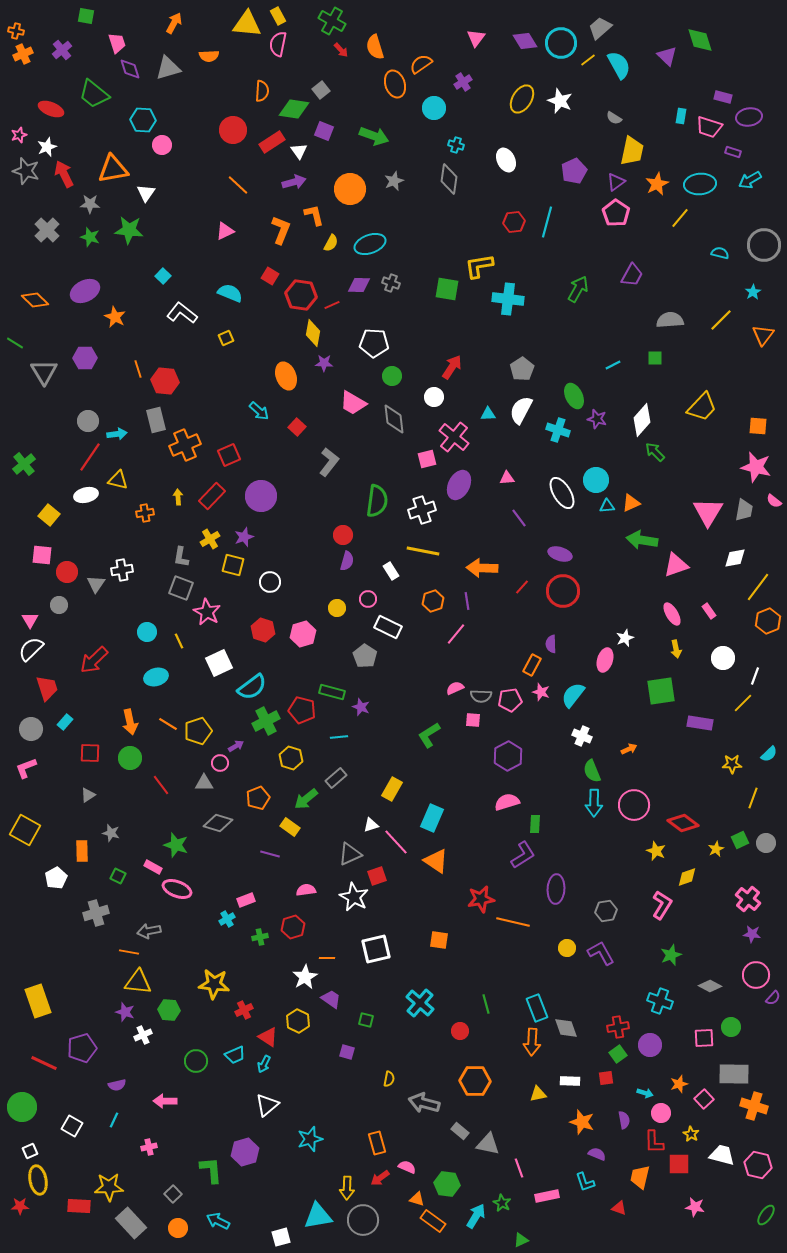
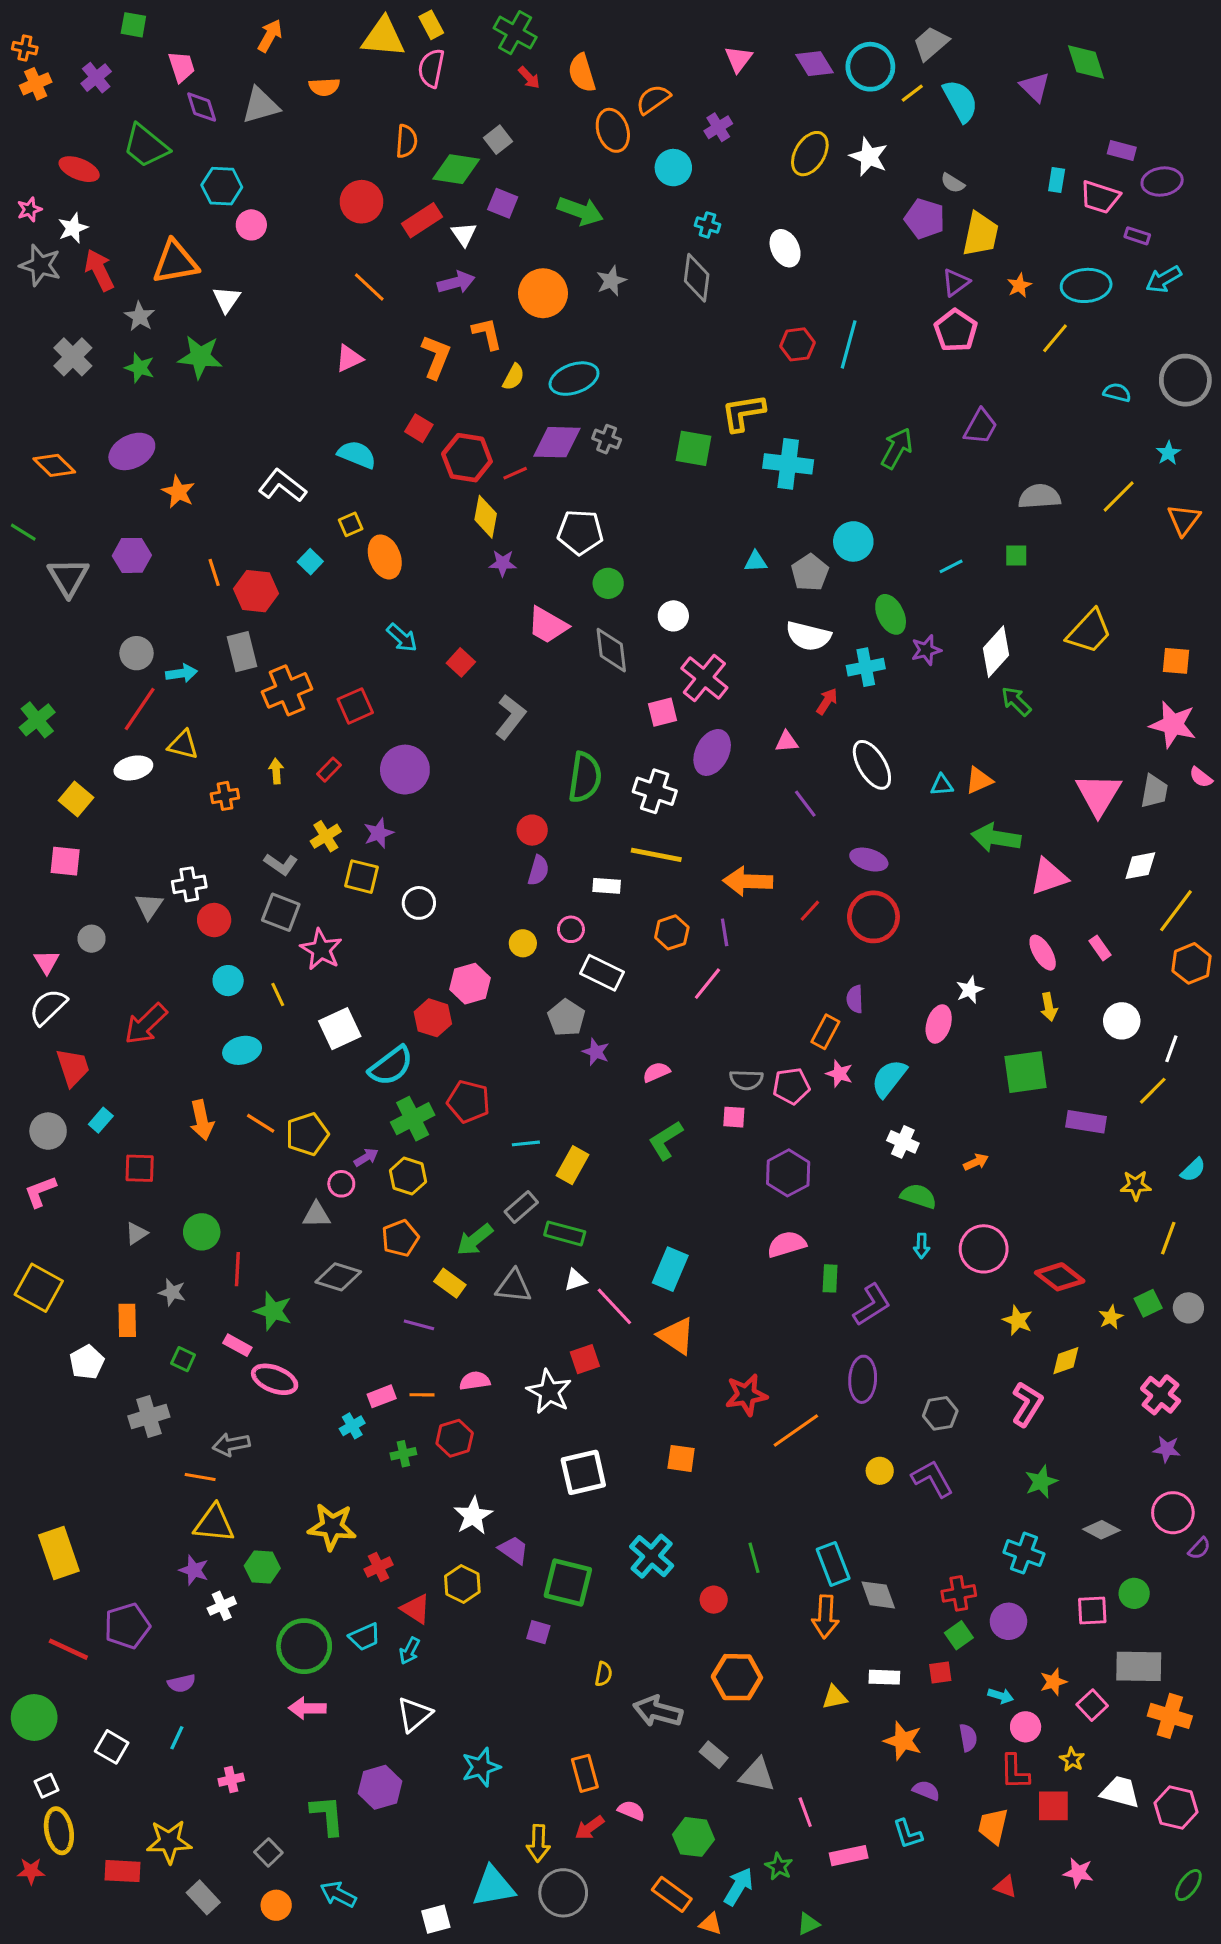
purple pentagon: (574, 171) -> (925, 219), moved, turned -30
orange star: (657, 184) -> (1019, 285), size x0.7
gray star: (90, 204) -> (140, 316), turned 30
cyan square: (163, 276) -> (310, 562), moved
purple diamond: (359, 285) -> (557, 442), size x1.4
red arrow: (452, 367) -> (827, 701), moved, size x0.7
orange ellipse: (286, 376) -> (385, 557), moved
white semicircle: (521, 410) -> (808, 636), turned -104
cyan triangle: (488, 414) -> (756, 562), moved
purple star: (597, 419) -> (926, 650), turned -30
cyan cross: (558, 430) -> (866, 667), turned -30
cyan circle: (596, 480) -> (853, 541), moved
red rectangle: (212, 496) -> (329, 770), size x0.6
white cross: (422, 510) -> (655, 791), turned 36
gray L-shape: (181, 557) -> (281, 864), turned -65
white rectangle: (391, 571) -> (607, 886), turned -54
red circle: (67, 572) -> (214, 920), moved
red hexagon: (263, 630) -> (433, 1018), moved
pink semicircle: (455, 688) -> (656, 1072), moved
green rectangle: (332, 692) -> (565, 1233), moved
purple star: (361, 707) -> (596, 1052), moved
green circle: (130, 758) -> (202, 1232), moved
yellow hexagon: (291, 758) -> (408, 1176), moved
green semicircle: (592, 771) -> (918, 1196), turned 130
red line: (161, 785) -> (237, 1269), moved, turned 40
yellow rectangle: (392, 789) -> (572, 1165), moved
cyan arrow: (594, 803) -> (922, 1246), size x0.6
gray triangle: (350, 854) -> (514, 1286), moved, turned 30
purple L-shape: (523, 855) -> (872, 1305), moved
orange line: (513, 922) -> (796, 1430), turned -48
orange line: (327, 958) -> (422, 1395), moved
green square: (366, 1020) -> (568, 1583), size x2.0
green circle: (196, 1061) -> (304, 1646), size x1.5
pink arrow: (165, 1101) -> (307, 1708), moved
orange triangle: (417, 1199) -> (711, 1924), moved
red triangle: (619, 1208) -> (1005, 1887), moved
gray rectangle: (131, 1223) -> (203, 1897), size x0.7

